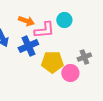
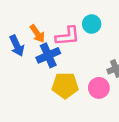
orange arrow: (26, 21) -> (37, 34), moved, turned 35
yellow pentagon: (52, 62) -> (65, 85), moved

